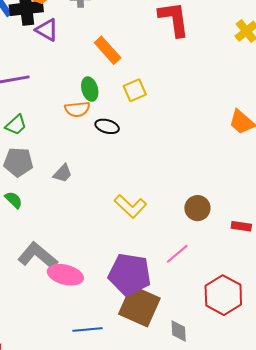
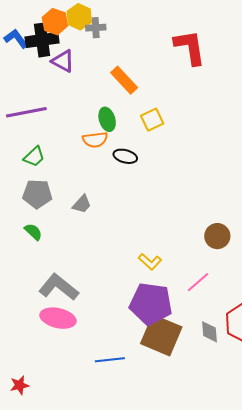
yellow L-shape: (130, 206) -> (150, 262), moved, size x0.7
pink ellipse: (65, 275) -> (58, 318), moved
gray diamond: (179, 331) -> (209, 332), moved

